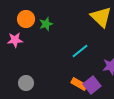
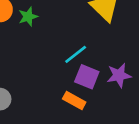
purple square: (92, 85) -> (87, 77), moved, turned -30

